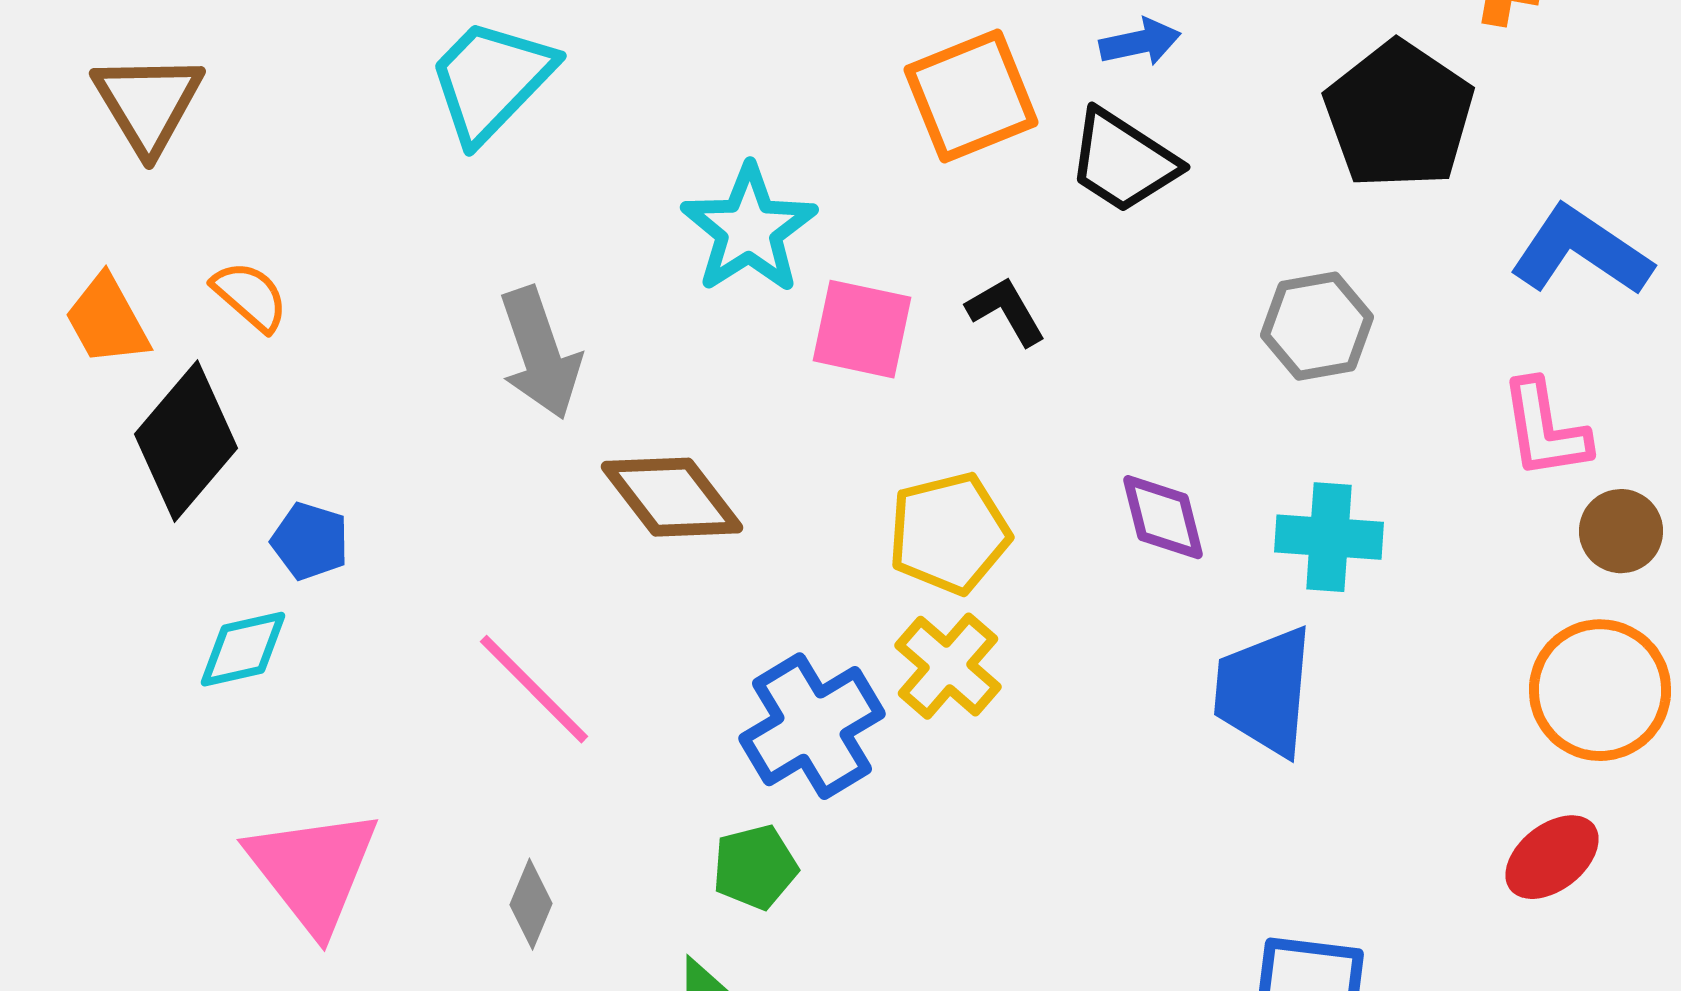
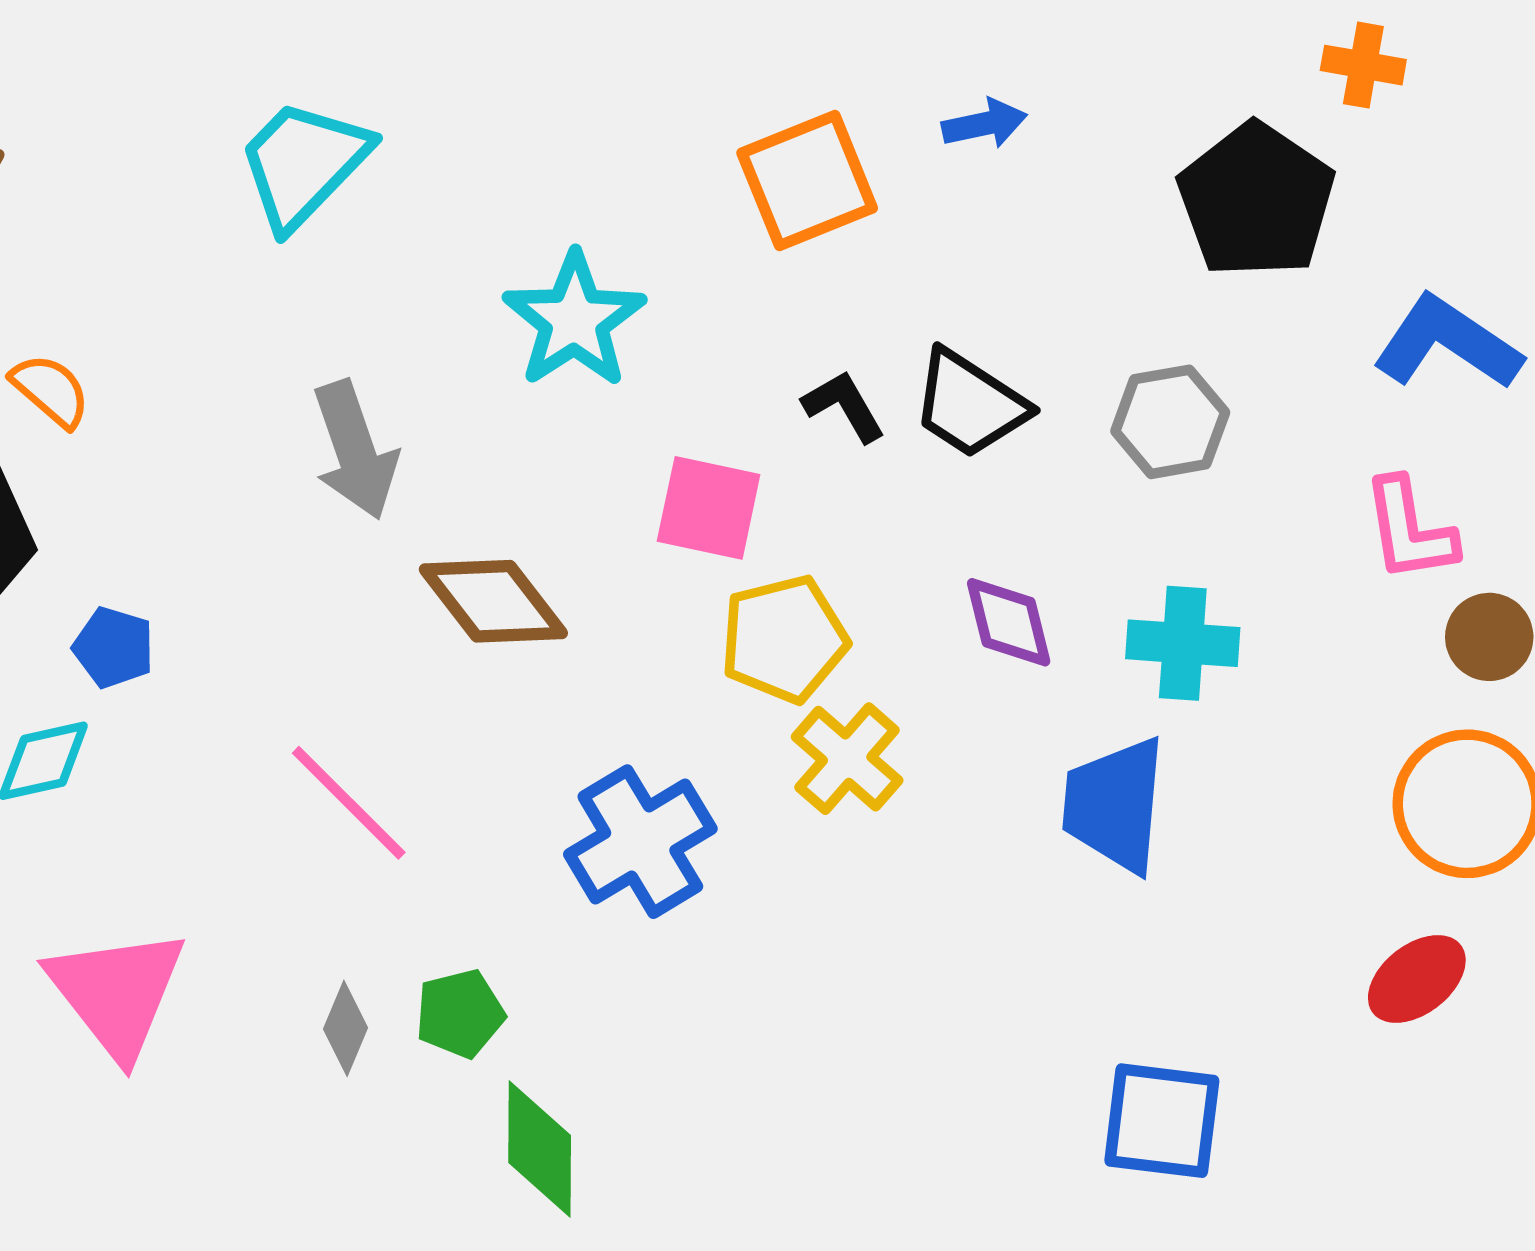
black trapezoid: (1123, 161) -> (970, 404), moved
pink square: (862, 329) -> (709, 508), moved
yellow cross: (948, 666) -> (847, 759), moved
green pentagon: (755, 867) -> (460, 1014), moved

